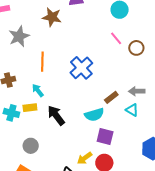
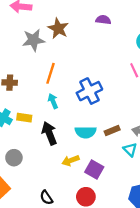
brown star: (52, 17) -> (58, 28), moved
cyan arrow: (38, 90) -> (53, 101), moved
cyan semicircle: (94, 115) -> (86, 132), moved
yellow arrow: (85, 158) -> (70, 161), moved

